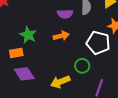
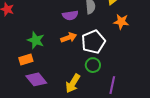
white pentagon: (98, 43) -> (93, 42), moved, turned -30
yellow arrow: (60, 82) -> (73, 83), turned -30

